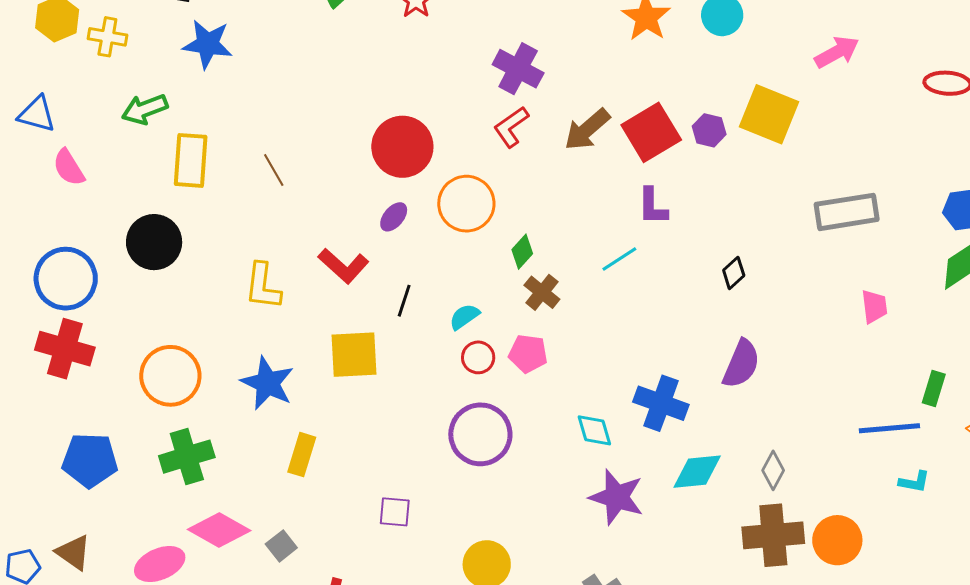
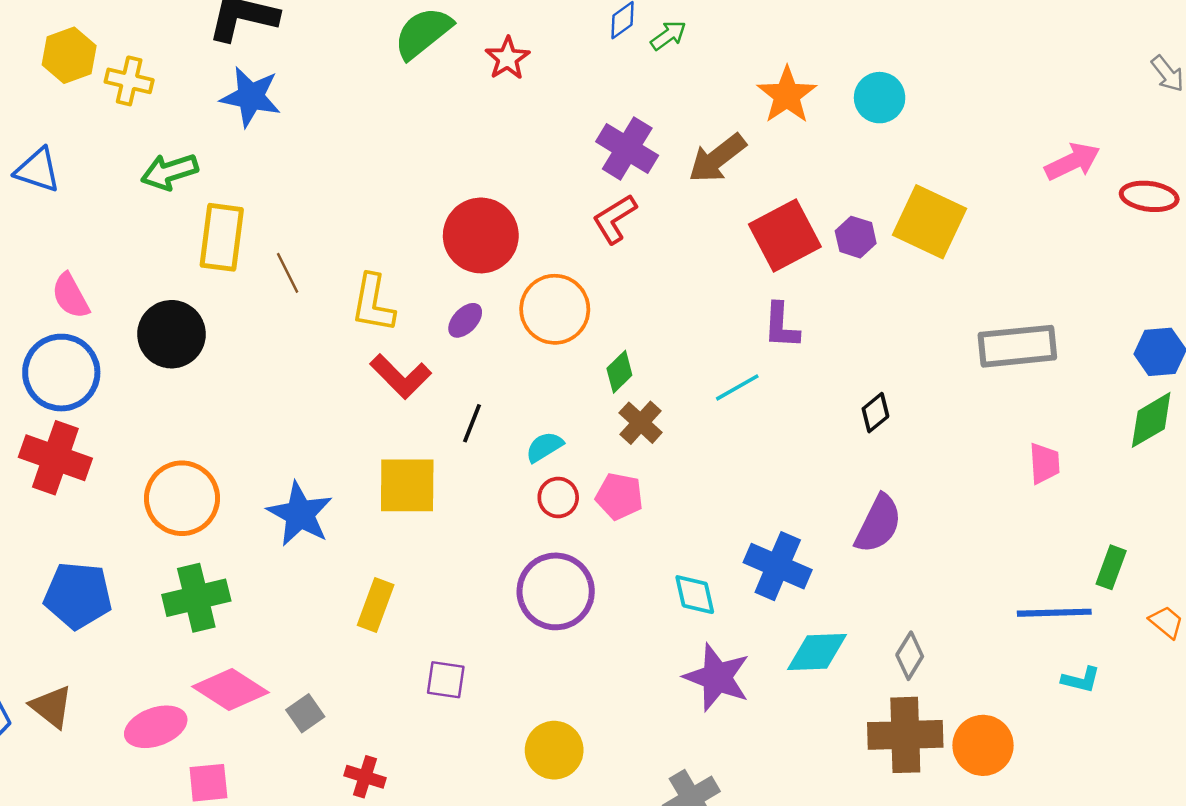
pink arrow: (837, 52) -> (1072, 162), moved
brown arrow: (587, 129) -> (717, 158), moved
pink semicircle: (69, 168) -> (70, 296), moved
brown line: (274, 170) -> (288, 273), moved
yellow L-shape: (263, 286) -> (373, 303), moved
yellow rectangle: (302, 455) -> (376, 605), moved

